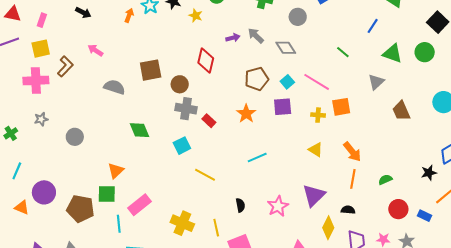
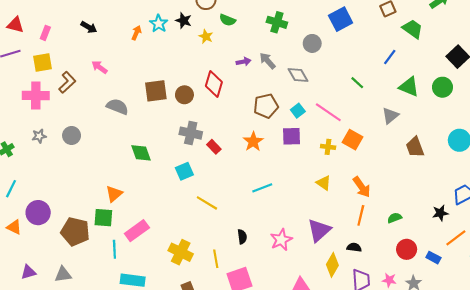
brown circle: (180, 84) -> (184, 95), moved
orange square: (341, 107) -> (353, 140), turned 36
gray circle: (75, 137) -> (72, 135), moved

